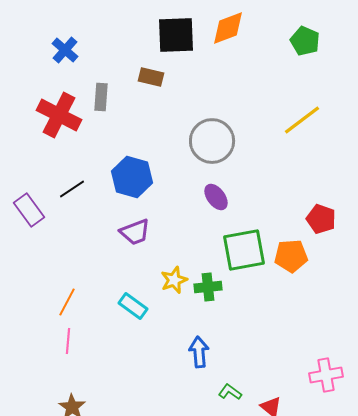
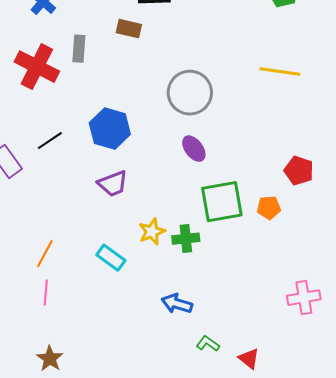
yellow line: (302, 120) -> (280, 72), turned 45
orange pentagon: (291, 256) -> (269, 208), size x0.7
blue arrow: (199, 352) -> (177, 304), turned -68
pink cross: (326, 375) -> (304, 298), moved

